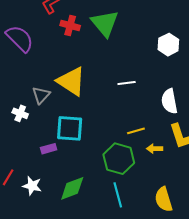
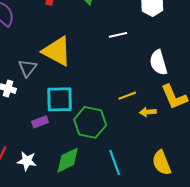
white line: (127, 83) -> (118, 35), moved
green hexagon: (119, 159) -> (90, 122), moved

